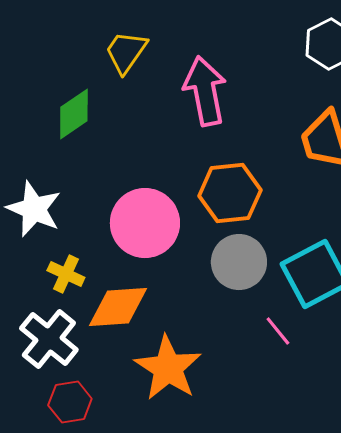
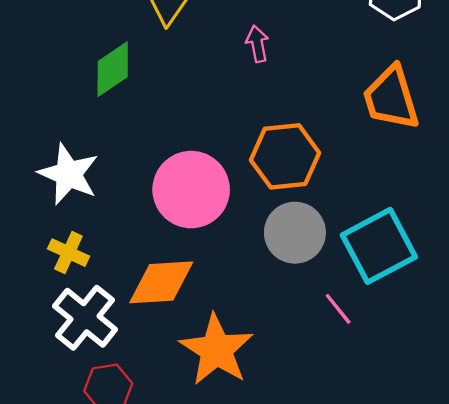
pink arrow: (205, 91) -> (257, 44), size x0.5
yellow cross: (66, 274) -> (68, 253), moved

